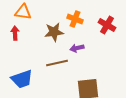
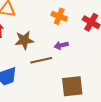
brown star: (54, 32) -> (24, 40), moved

